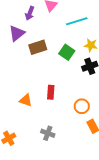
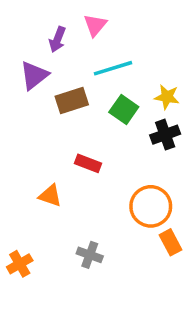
cyan line: (77, 21) -> (113, 68), moved
red rectangle: (51, 92) -> (88, 163), moved, turned -72
orange circle: (82, 106) -> (151, 206), size x1.5

